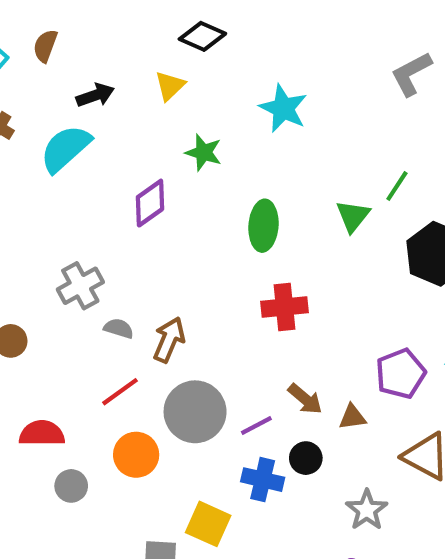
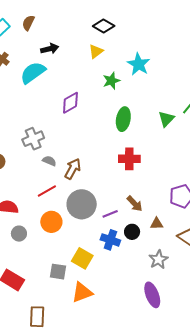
yellow triangle: (170, 86) -> (96, 51), moved
green star: (204, 152) -> (111, 81), moved, turned 30
brown triangle: (352, 417) -> (157, 224), moved

